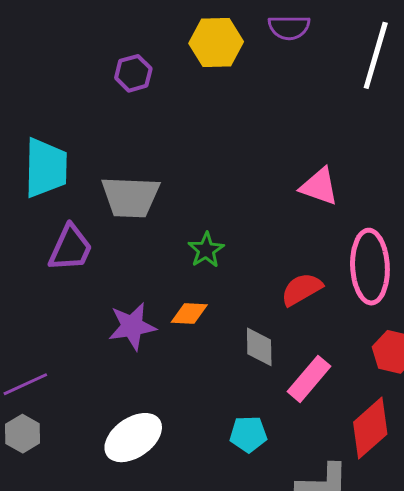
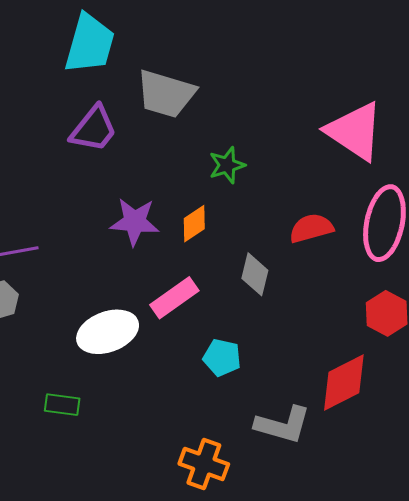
pink triangle: (319, 186) -> (355, 131), size x1.5
orange diamond: (189, 314) -> (194, 224), turned -51
pink rectangle: (309, 379) -> (174, 298), moved

